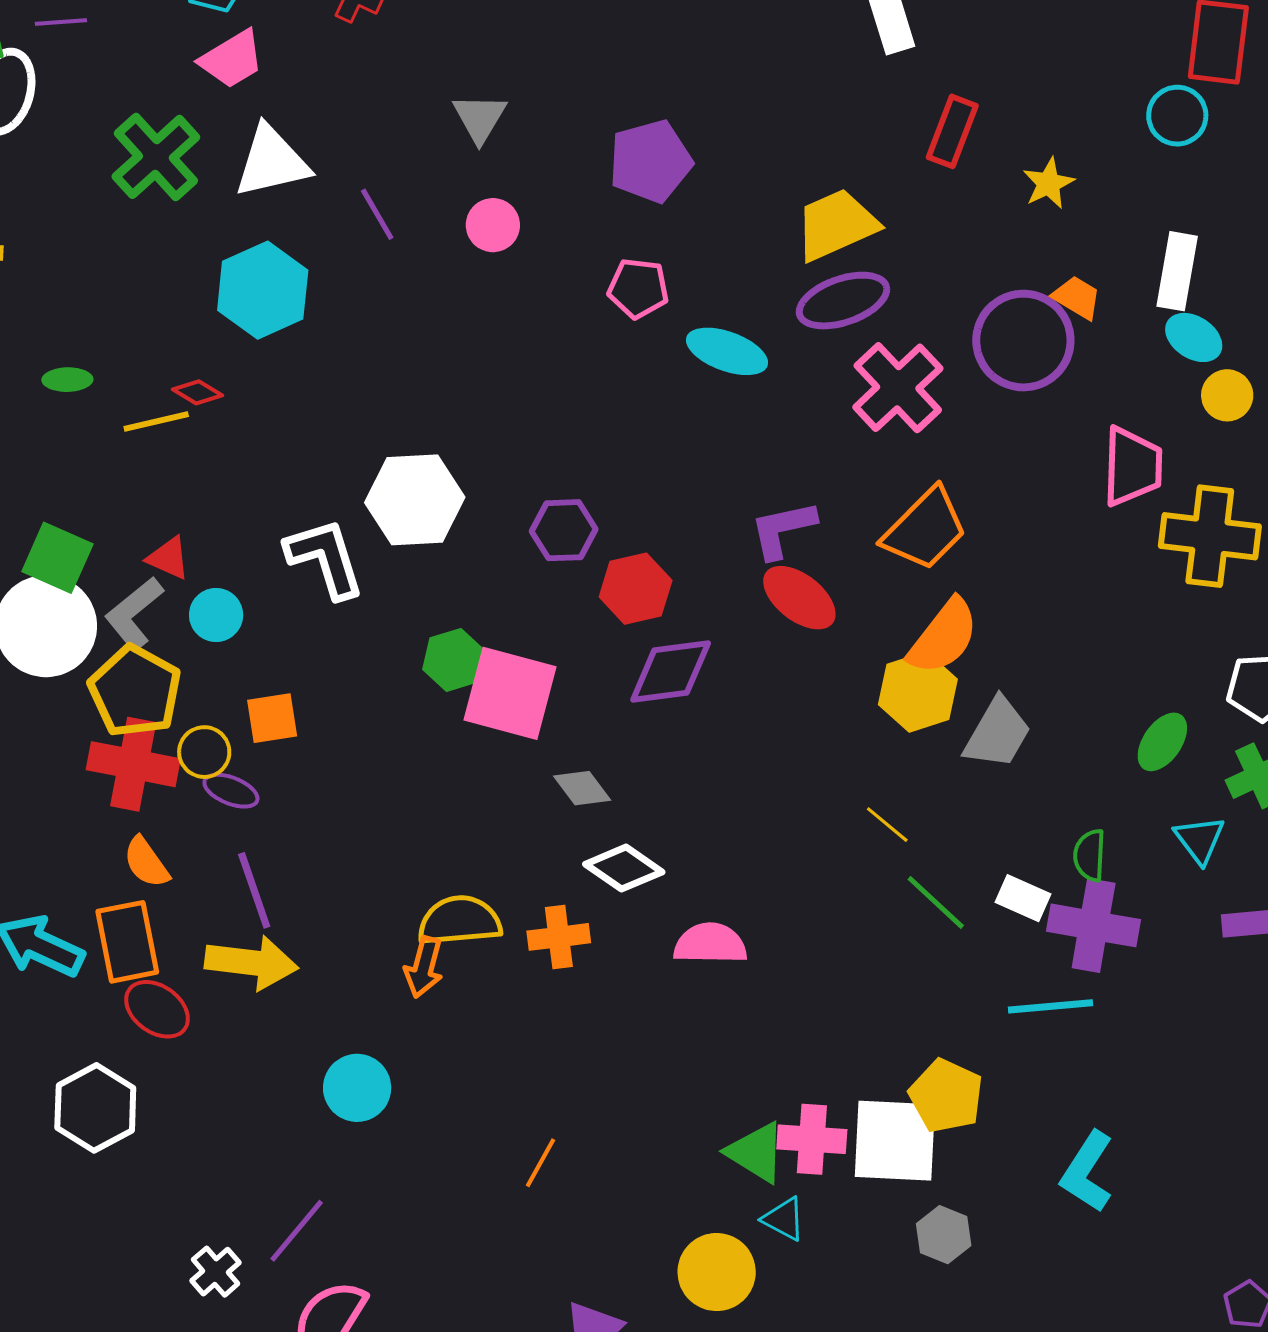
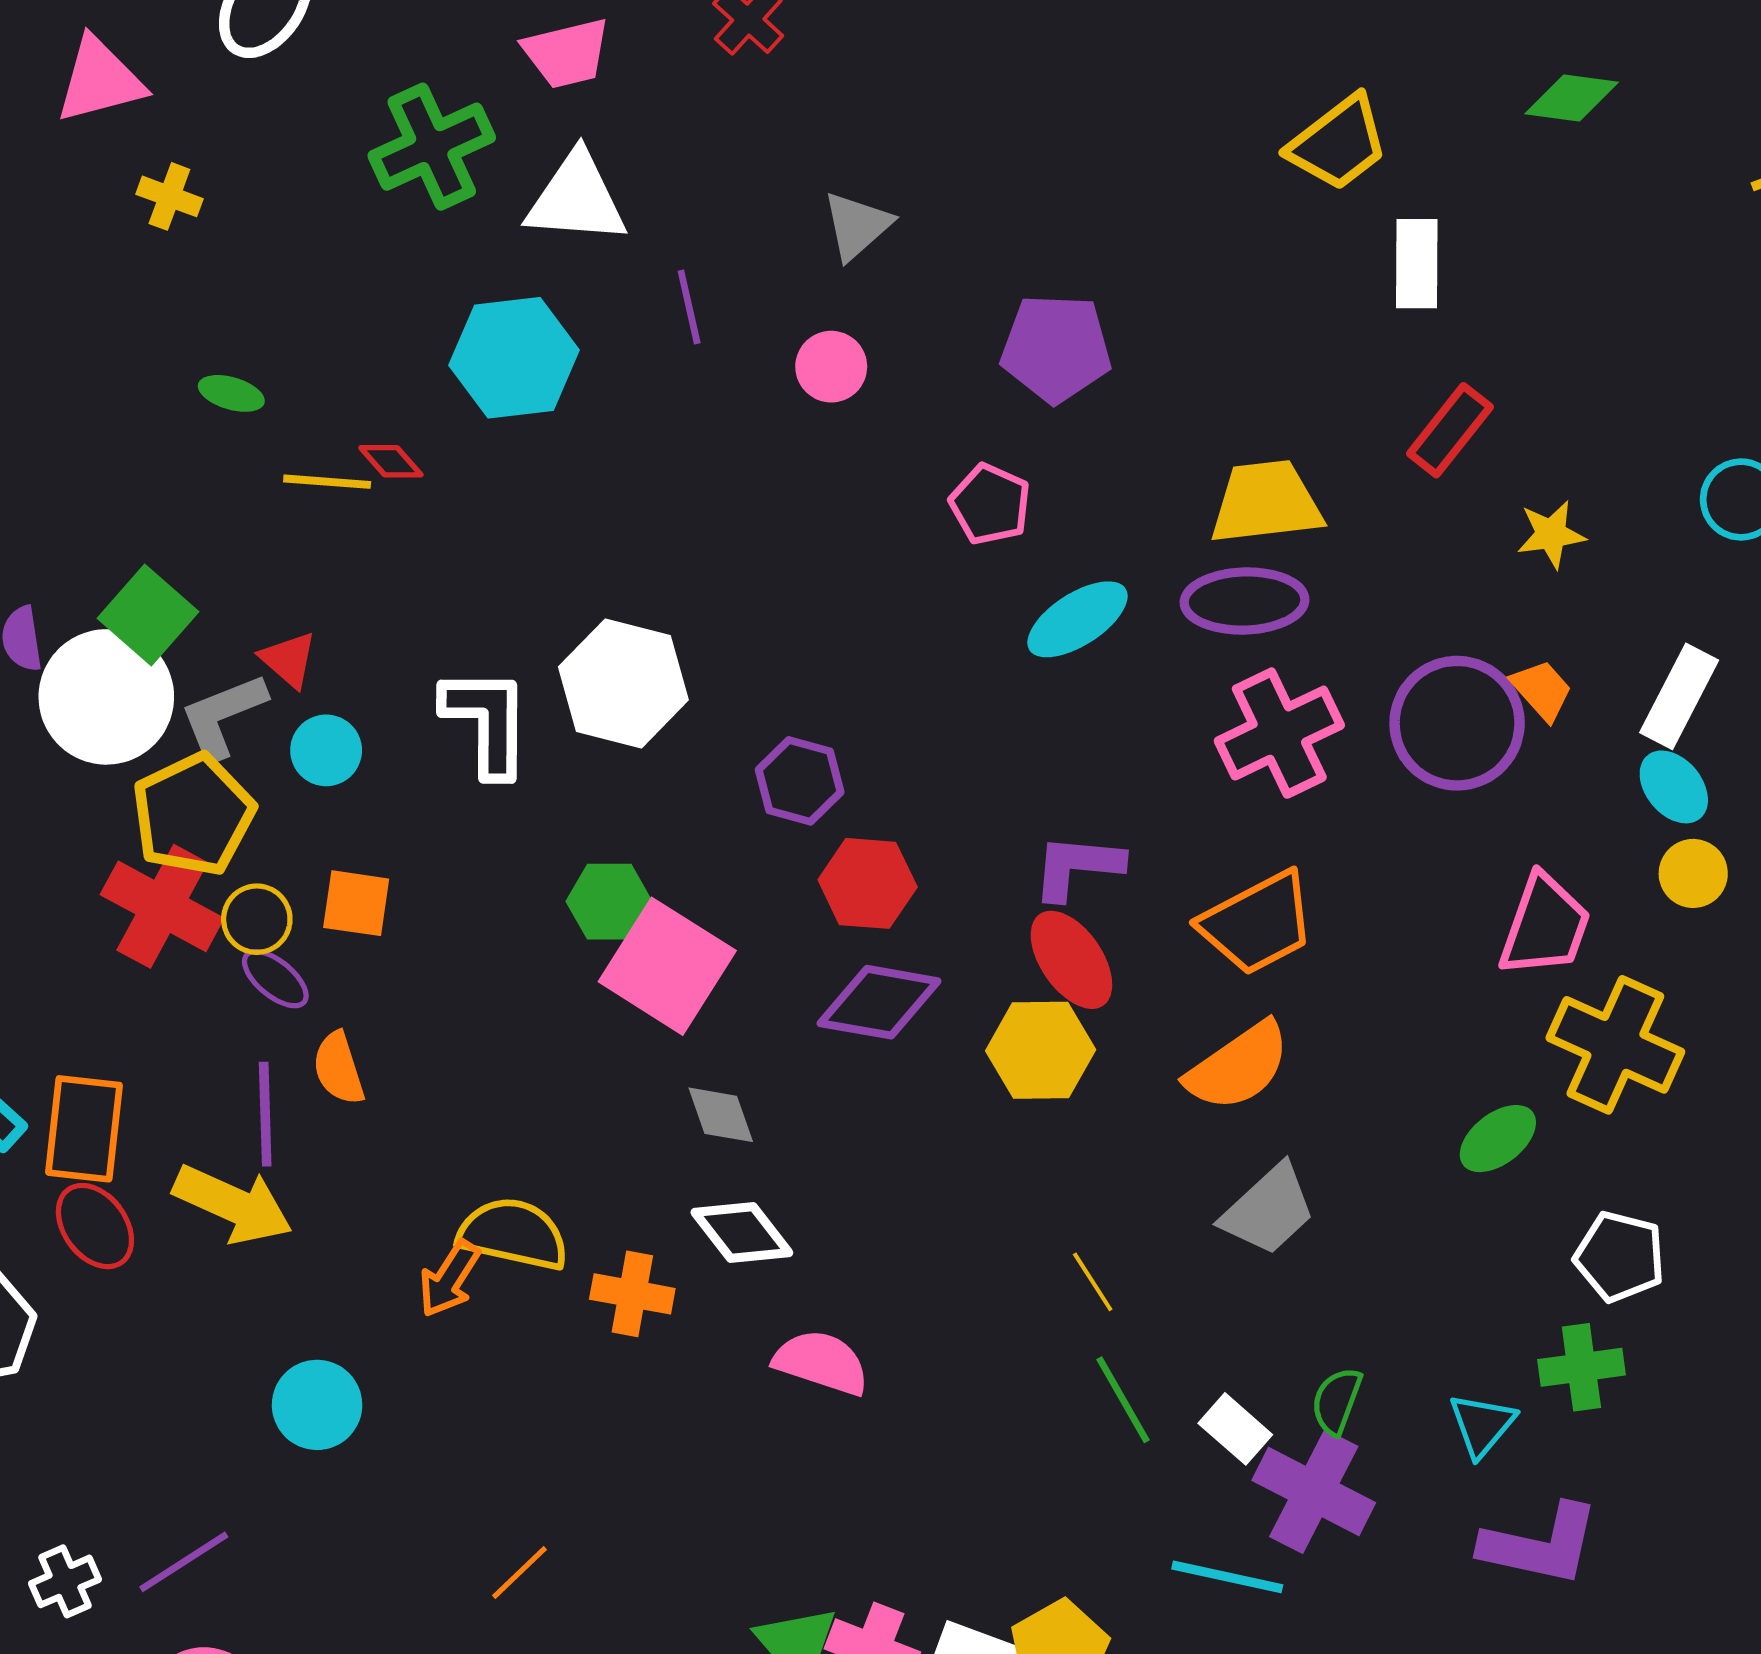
cyan ellipse: (727, 351) -> (1077, 619), turned -70
yellow hexagon: (918, 692) -> (1041, 1050), moved
green ellipse: (1162, 742) -> (1498, 1139), moved
orange semicircle: (146, 862) -> (339, 1068), moved

